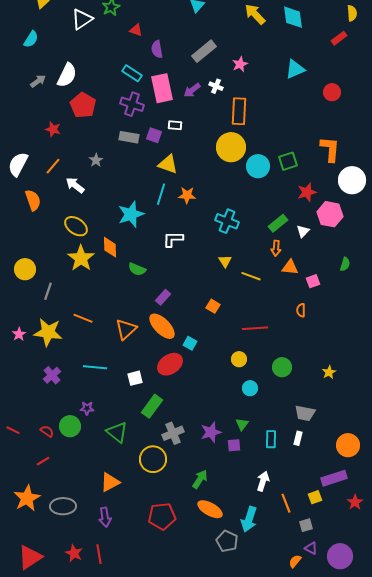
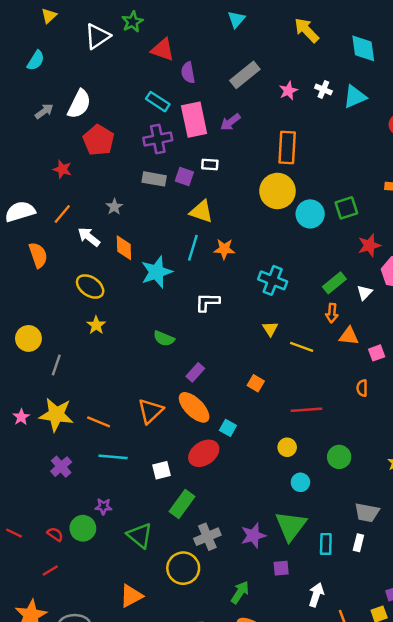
cyan diamond: (293, 17) -> (363, 48), moved
red triangle: (136, 30) -> (163, 50), size x1.5
white cross: (216, 86) -> (323, 89), moved
purple cross: (132, 104) -> (158, 139), turned -30
white semicircle: (18, 164) -> (20, 212), turned 45
orange diamond: (110, 247) -> (124, 248), moved
yellow star: (81, 258) -> (96, 325), size x0.6
orange line: (83, 318) -> (99, 422), moved
green triangle: (242, 424) -> (291, 526), size x2.0
purple square: (234, 445) -> (281, 568), moved

